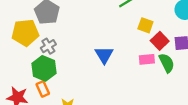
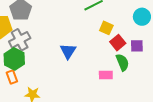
gray cross: (48, 46) -> (20, 40), size x1.5
pink rectangle: (147, 59) -> (106, 75), moved

